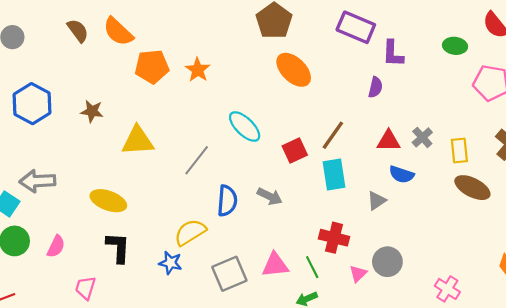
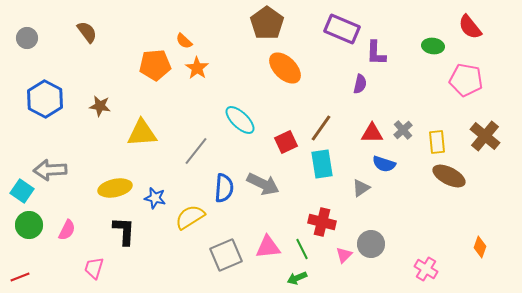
orange semicircle: (118, 32) -> (184, 41), moved, size x0.6
gray arrow: (270, 196) -> (263, 184), size x1.4
yellow ellipse: (108, 201) -> (115, 188), turned -32
blue star: (170, 263) -> (155, 198), moved

